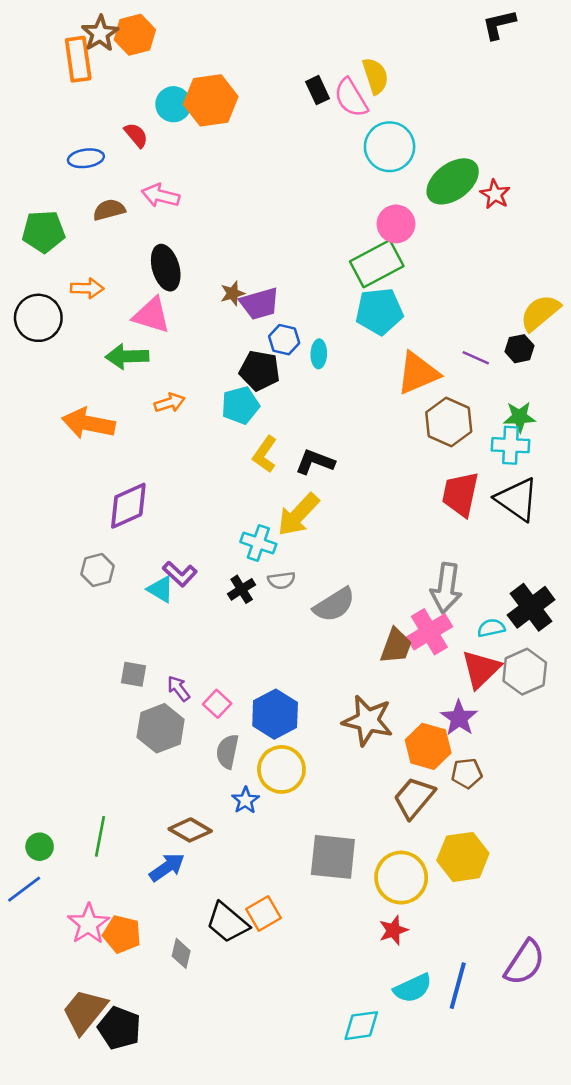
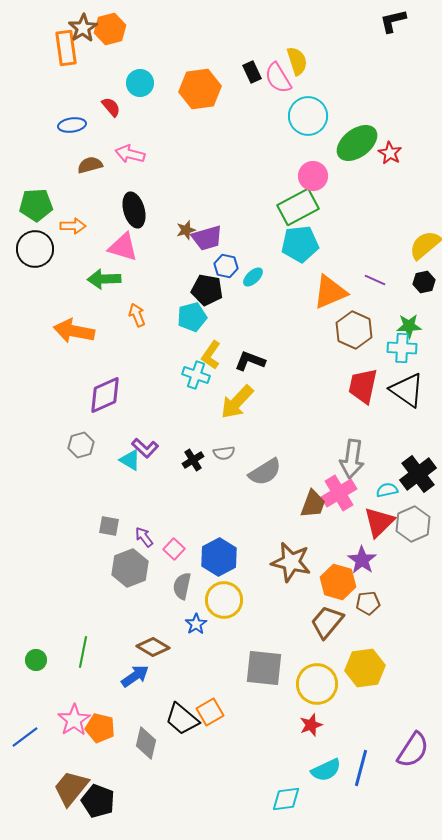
orange hexagon: (211, 100) -> (200, 89), moved
green pentagon: (43, 232) -> (36, 205), moved
black hexagon: (520, 349) -> (424, 282), moved
cyan ellipse: (319, 354) -> (253, 277), turned 45
orange arrow: (170, 403) -> (137, 315), turned -95
cyan cross: (258, 543) -> (196, 375), moved
blue line: (24, 889) -> (25, 737), moved
gray diamond: (181, 953) -> (146, 743), size x1.4

